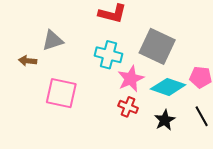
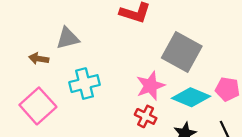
cyan cross: (108, 55) -> (85, 84), moved, turned -32
pink square: (61, 93) -> (38, 106), moved, turned 32

